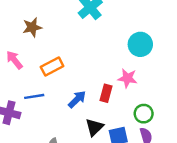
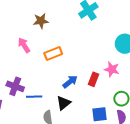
blue line: (34, 96) -> (34, 97), moved
black triangle: (94, 127) -> (64, 103), moved

